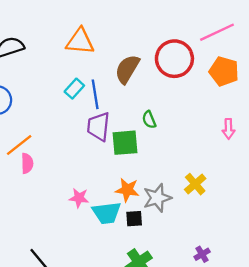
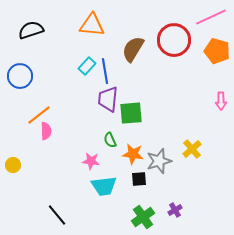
green semicircle: (149, 120) -> (110, 140), moved
cyan trapezoid: (107, 213) -> (104, 186), moved
purple cross: (202, 254) -> (175, 210), moved

